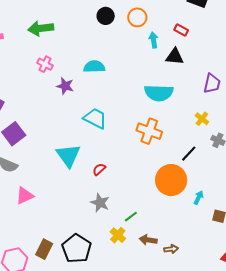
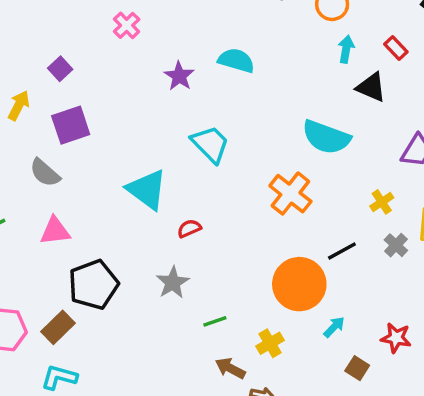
pink cross: (45, 64) -> (127, 25), moved
cyan triangle: (68, 156) -> (147, 190), turned -36
yellow cross: (118, 235) -> (270, 343), moved
black pentagon: (77, 248) -> (93, 285), moved

